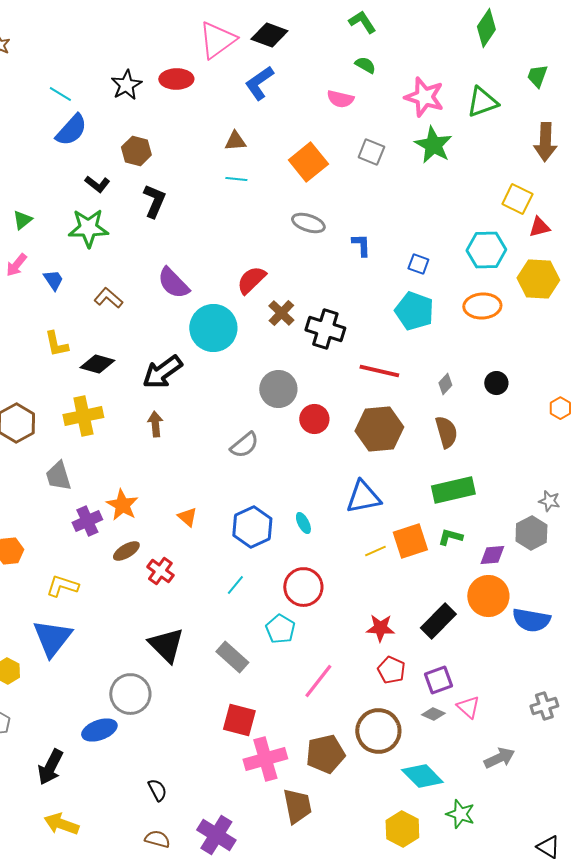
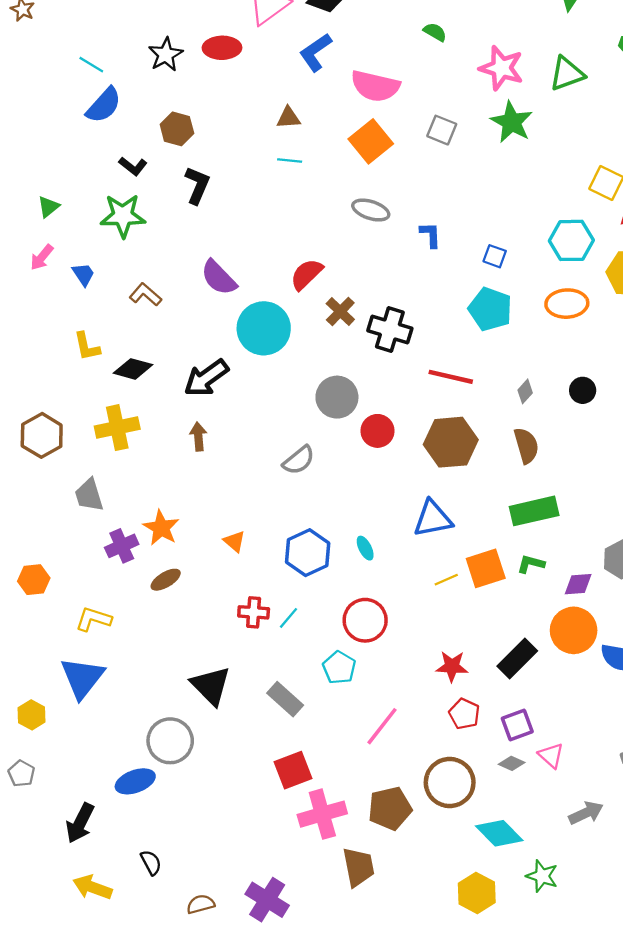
pink semicircle: (340, 99) -> (375, 86), moved, size x1.6
red cross: (160, 571) -> (254, 612), moved, turned -32
red square: (239, 720) -> (293, 770), turned -36
black semicircle: (157, 790) -> (151, 863), moved
brown semicircle: (157, 839) -> (201, 904), turned -30

